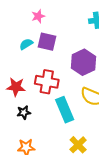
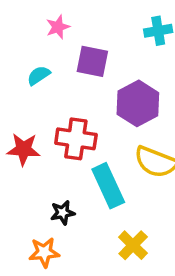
purple square: (47, 42) -> (92, 61), moved
black star: (24, 112) -> (63, 213), moved

